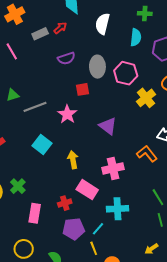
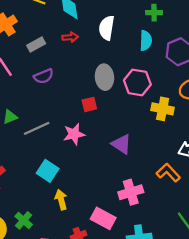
red arrow: (60, 28) -> (70, 37), moved, turned 40
purple semicircle: (66, 58) -> (44, 76), moved
yellow cross: (146, 98) -> (163, 109), turned -36
pink star: (67, 114) -> (74, 134), turned 30
yellow arrow: (73, 160) -> (61, 200), moved

